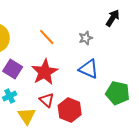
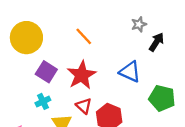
black arrow: (113, 18) -> (156, 42), moved
gray star: (86, 38) -> (139, 24), moved

